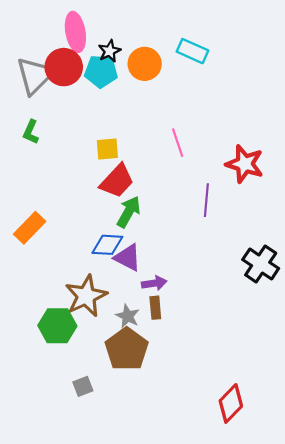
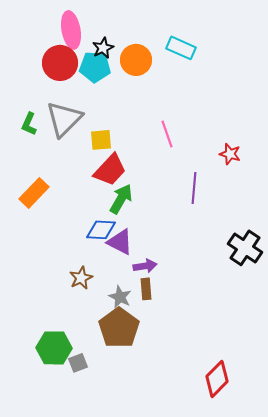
gray triangle: (35, 76) -> (64, 119), moved
red star: (245, 164) -> (230, 154), size x0.6
orange rectangle: (30, 228) -> (34, 193), moved
brown star: (86, 296) -> (81, 278), size x0.6
green hexagon: (57, 326) -> (54, 348), moved

